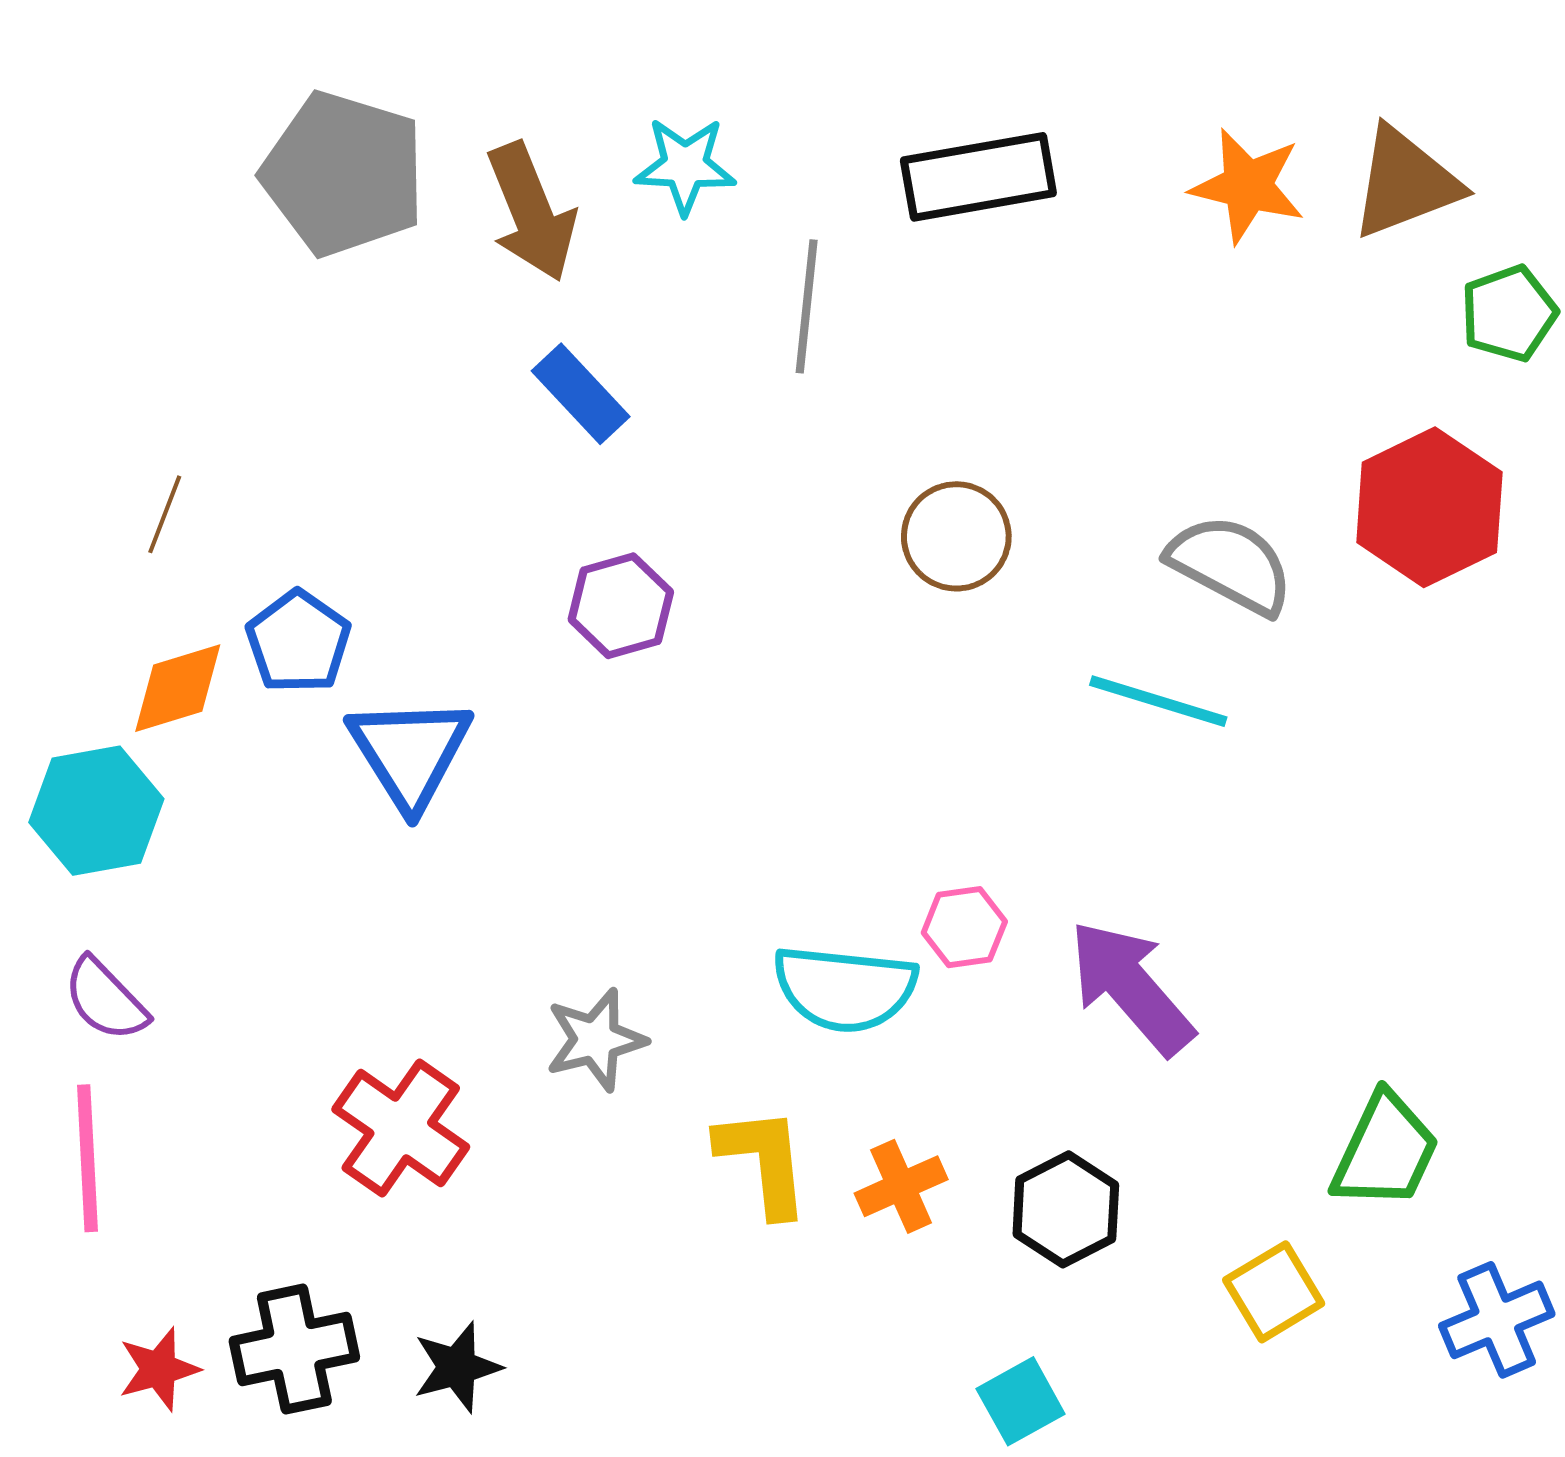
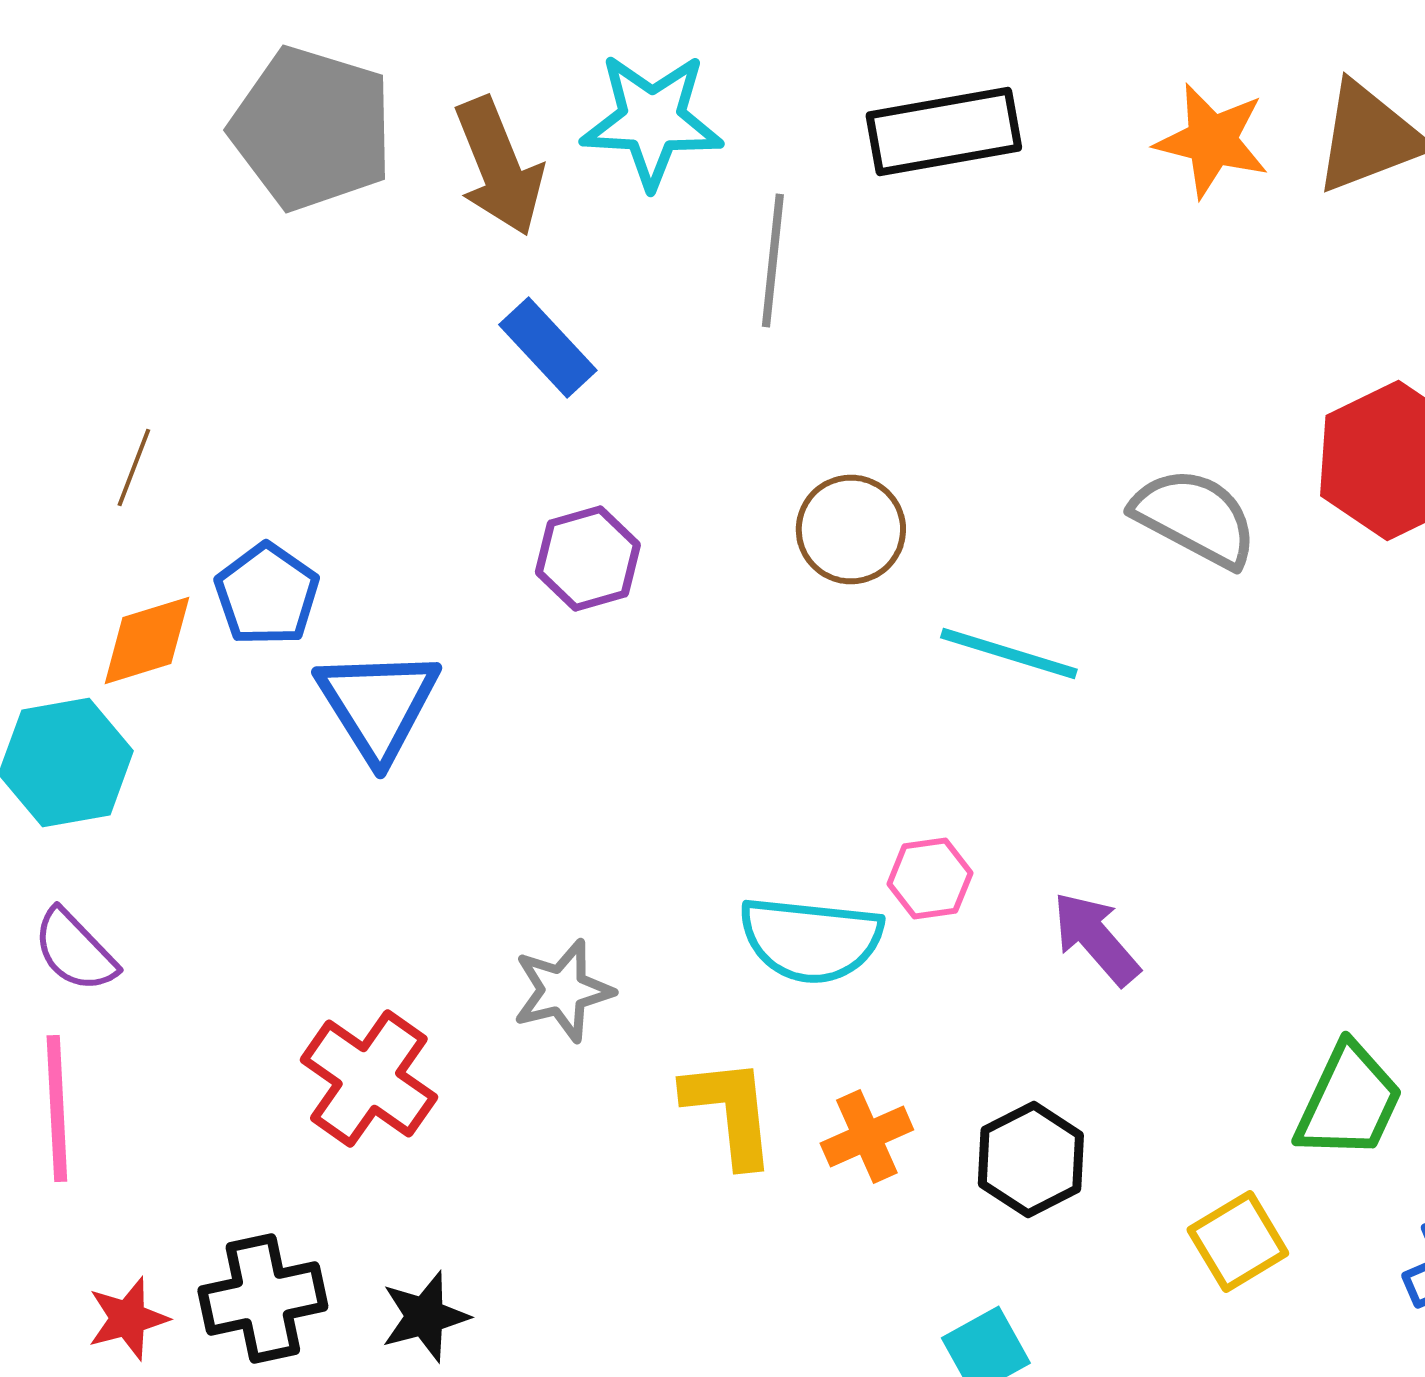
cyan star: (685, 166) -> (652, 120), size x1.4
brown circle: (956, 536) -> (851, 530), moved
cyan line: (1158, 701) -> (1009, 654), moved
purple arrow: (1131, 987) -> (1096, 938), size x0.7

